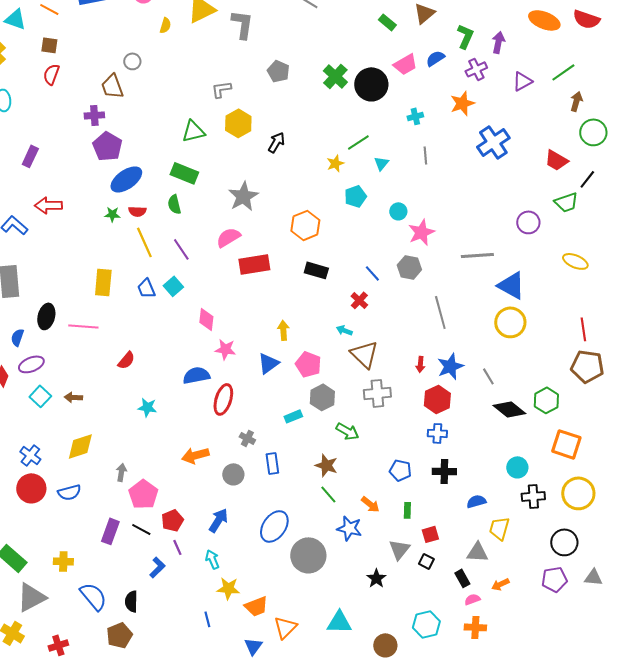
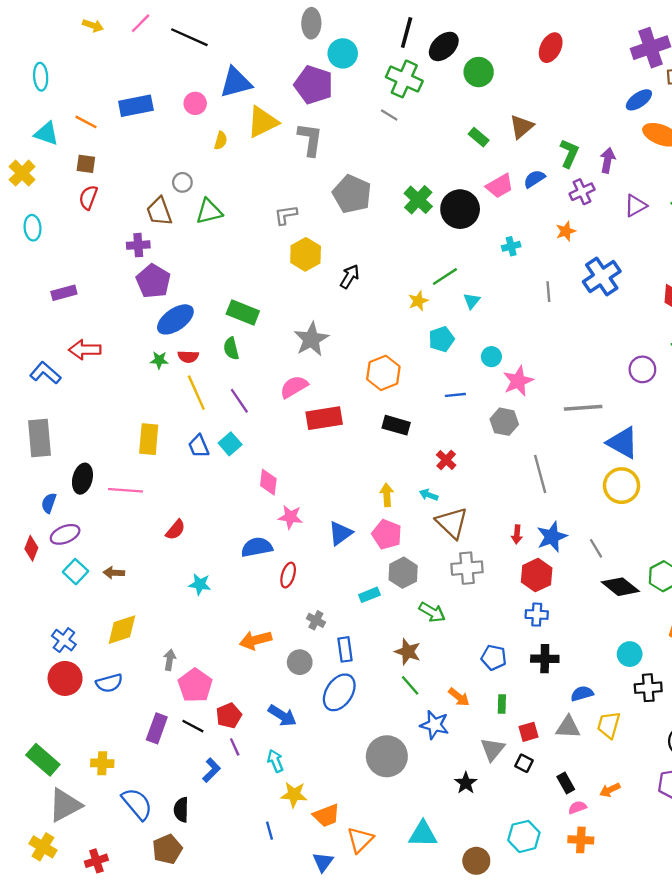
gray pentagon: (278, 71) -> (352, 194), size x1.5
orange star: (462, 103) -> (566, 231), size x0.7
green triangle: (193, 131) -> (209, 211), moved
gray line: (425, 155) -> (548, 292), moved
purple rectangle: (30, 156) -> (64, 293), turned 50
blue line: (372, 273) -> (455, 395), moved, turned -54
yellow arrow: (283, 330) -> (387, 495), moved
red ellipse: (223, 399) -> (288, 575), size x0.7
blue arrow: (218, 520) -> (282, 716), turned 90
blue ellipse: (274, 526) -> (339, 692), moved
gray triangle: (477, 552) -> (568, 727), moved

